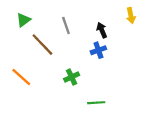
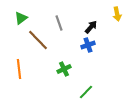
black arrow: (102, 30) -> (91, 27), turned 64
orange line: (21, 77) -> (19, 69), turned 42
green line: (96, 103) -> (86, 92), turned -42

